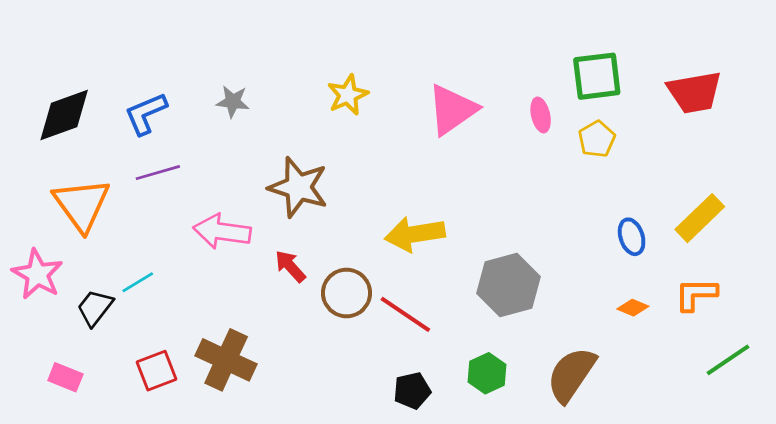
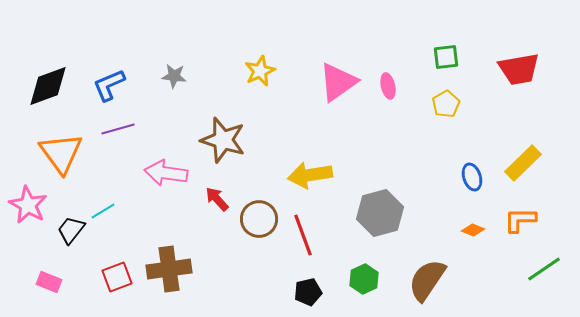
green square: (597, 76) -> (446, 57), size x0.7
pink ellipse: (541, 115) -> (388, 86), moved
red line: (405, 314) -> (303, 235), turned 36
brown cross: (226, 360) -> (169, 269), turned -33

